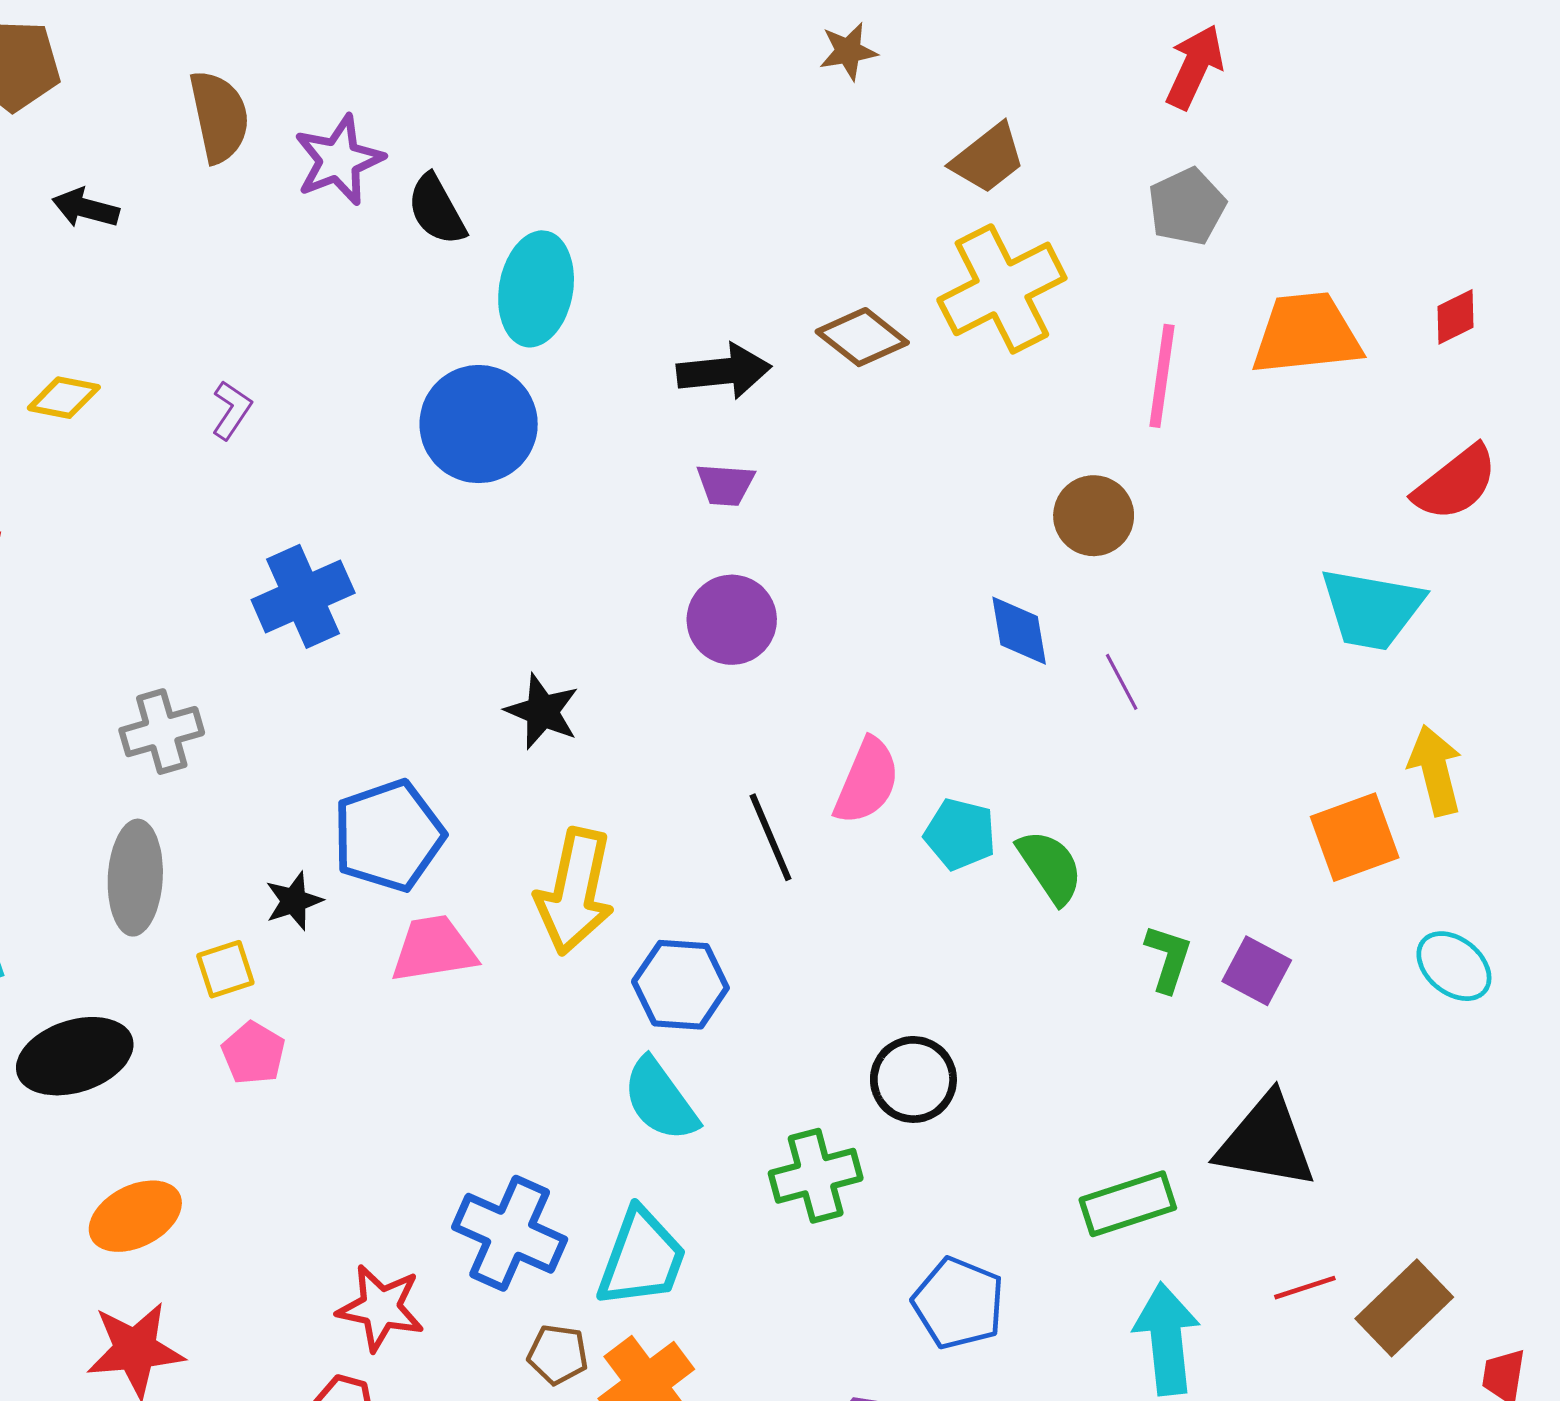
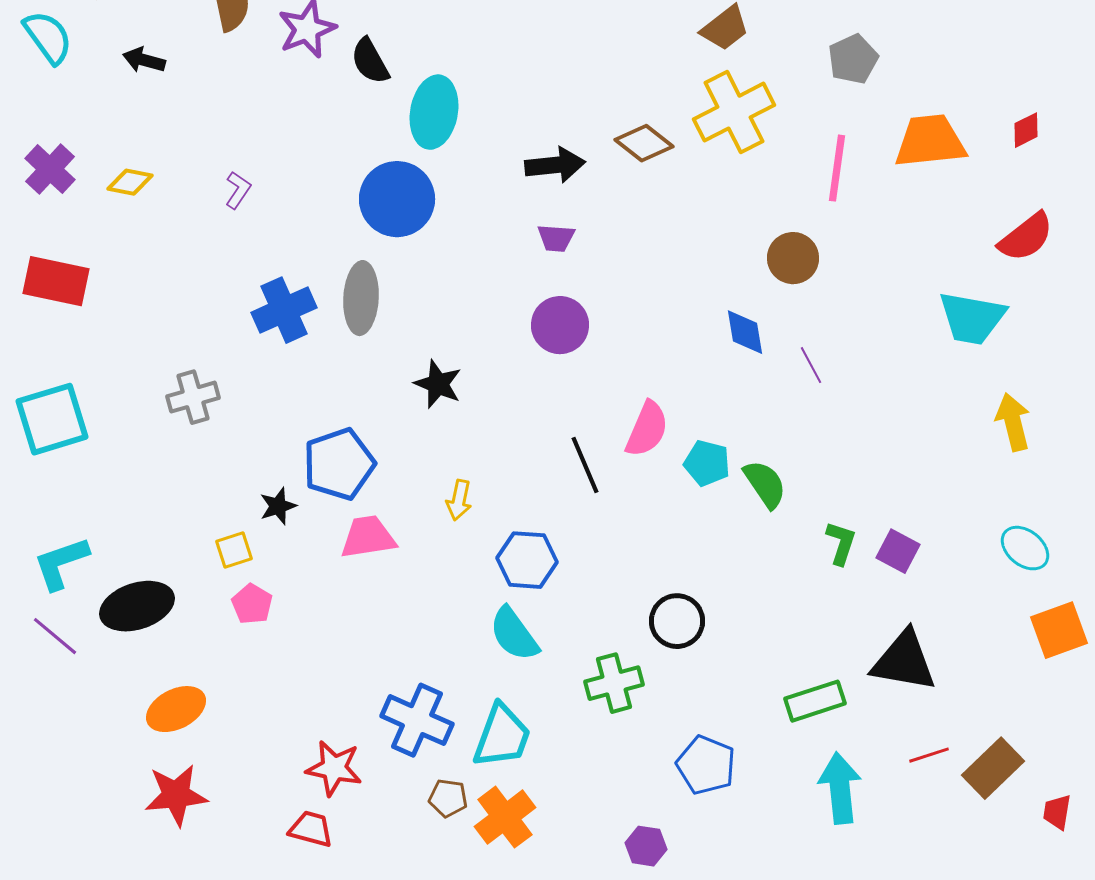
orange square: (1355, 837) -> (1059, 630), moved
gray ellipse: (135, 878) -> (361, 298), moved
yellow arrow: (575, 892) -> (459, 500), size x0.5

